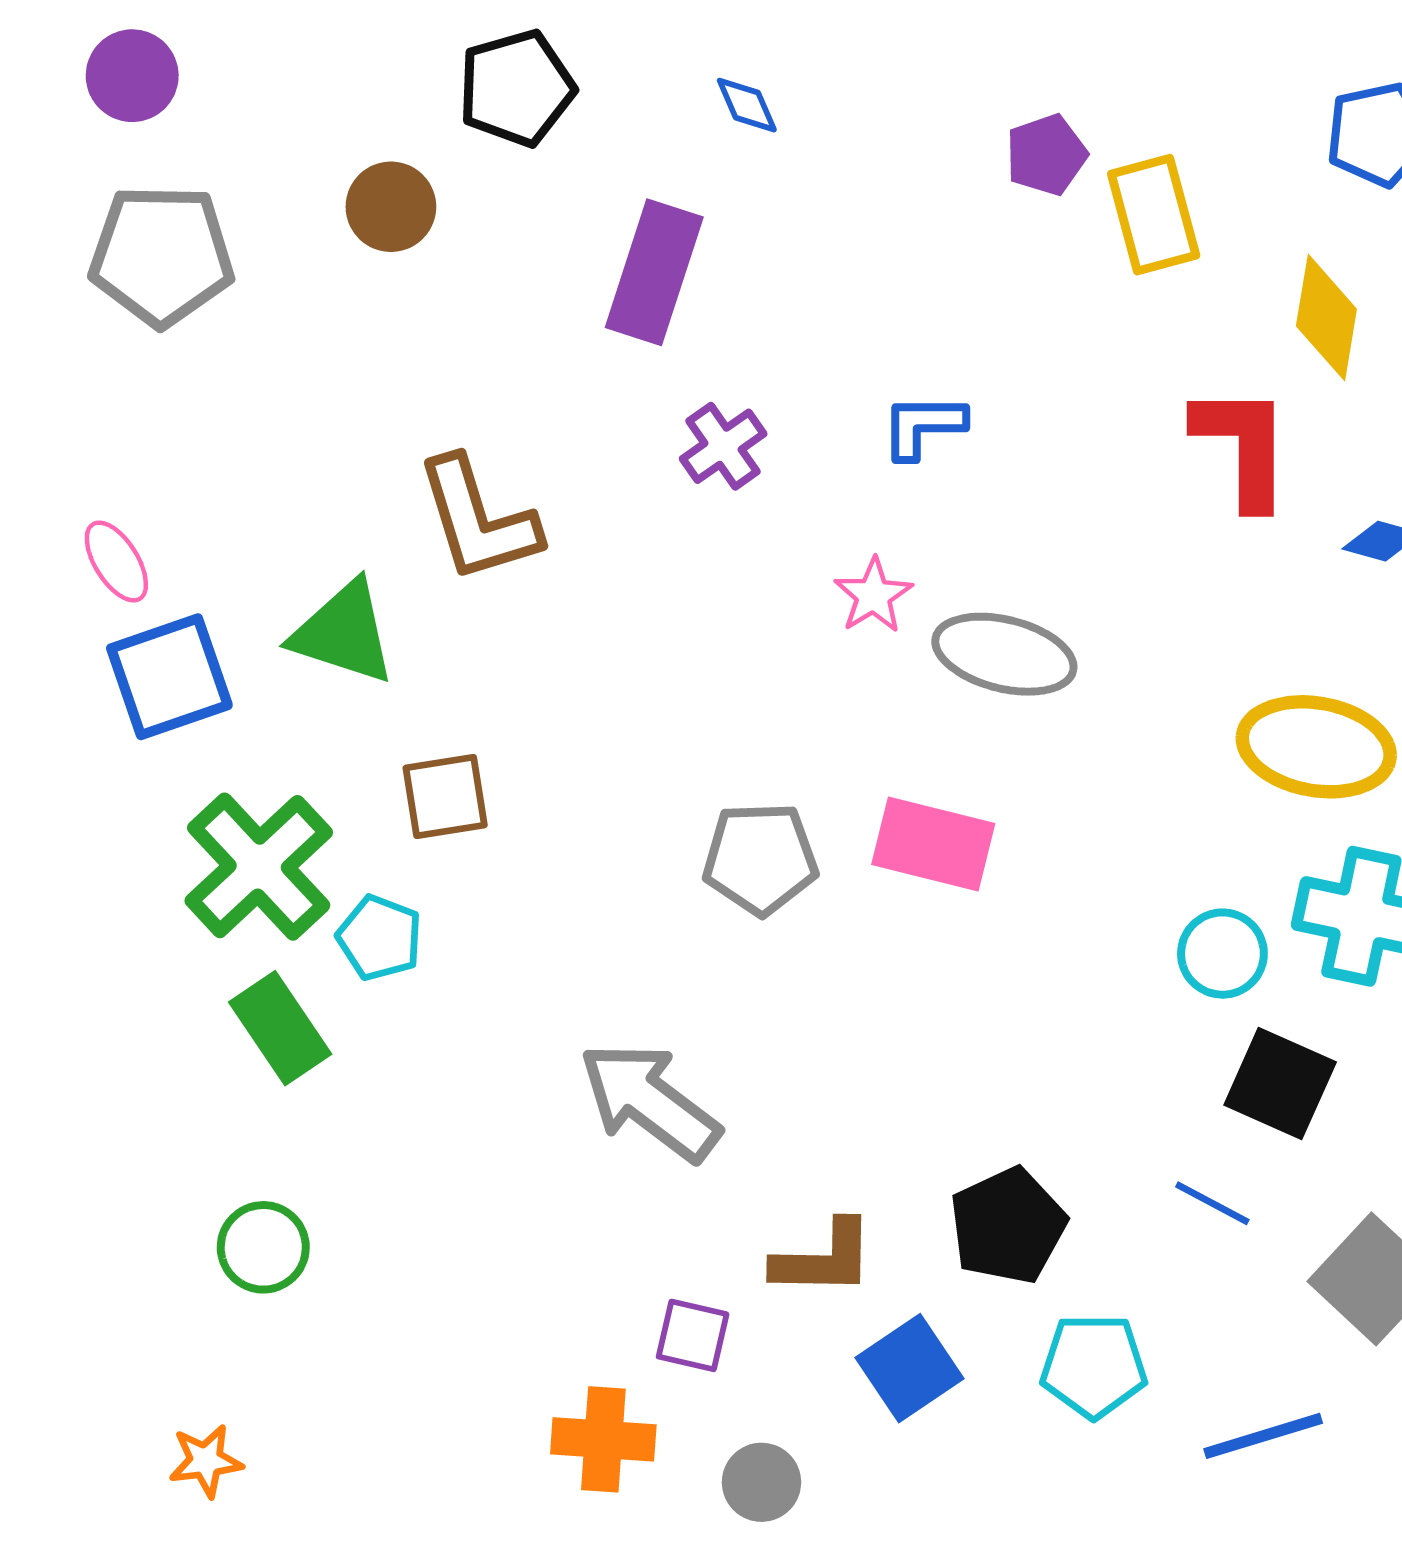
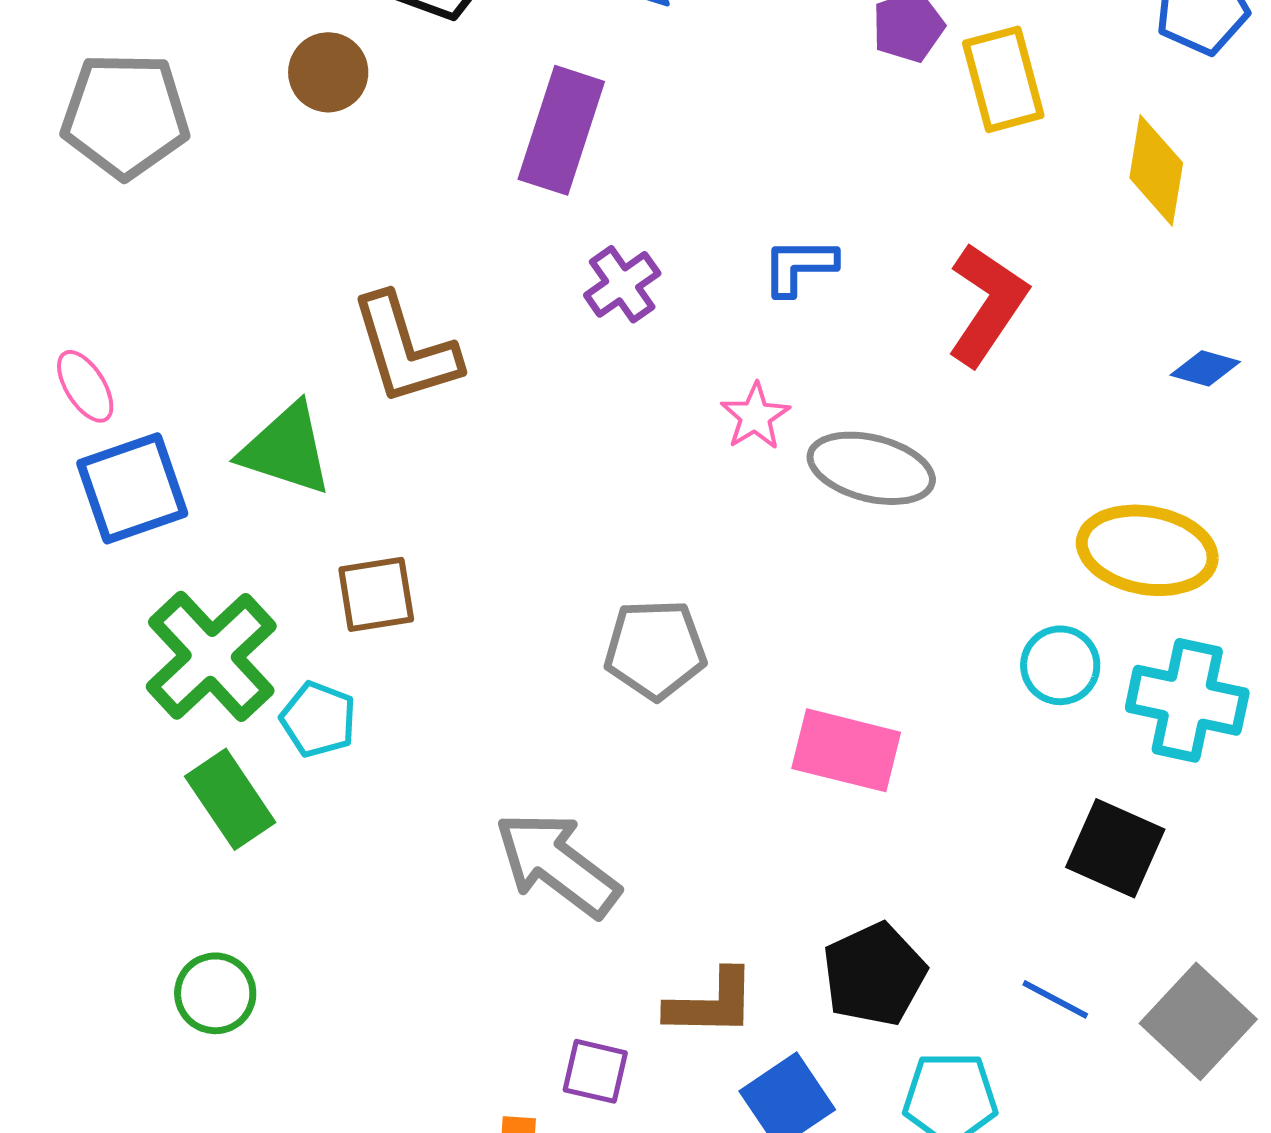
red L-shape: (1243, 446) -> (987, 304), moved, turned 34
pink rectangle: (933, 844) -> (846, 750), moved
cyan circle: (1222, 954) -> (1060, 665), moved
blue line: (1212, 1203) -> (1055, 999), moved

